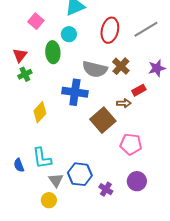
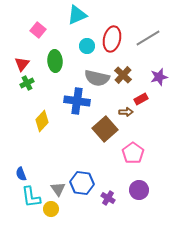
cyan circle: (69, 34) -> (87, 46), moved
pink pentagon: (131, 144) -> (133, 153), turned 30
cyan L-shape: (42, 158) -> (31, 197), moved

